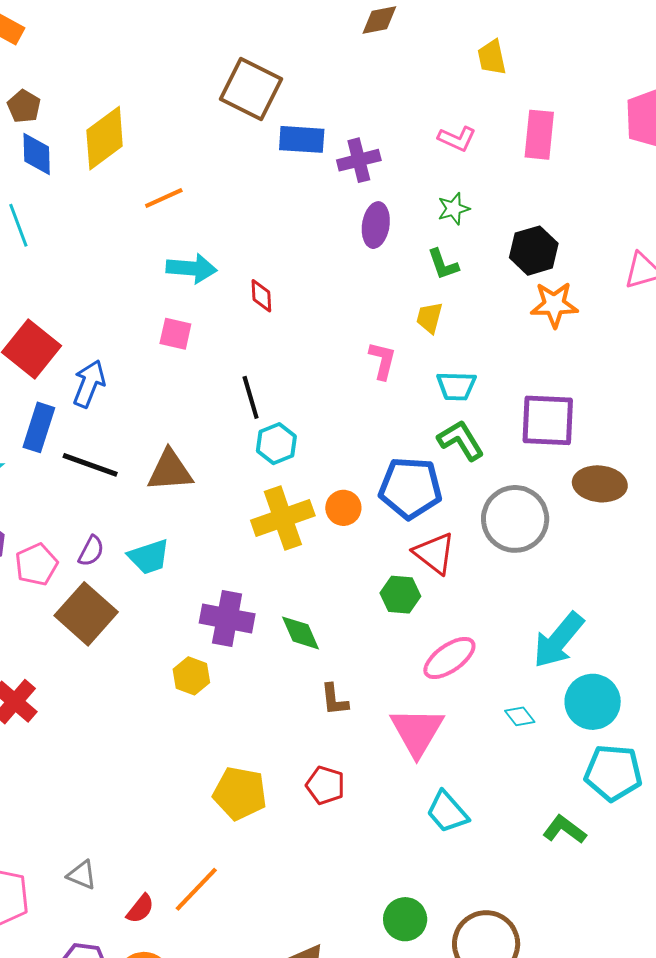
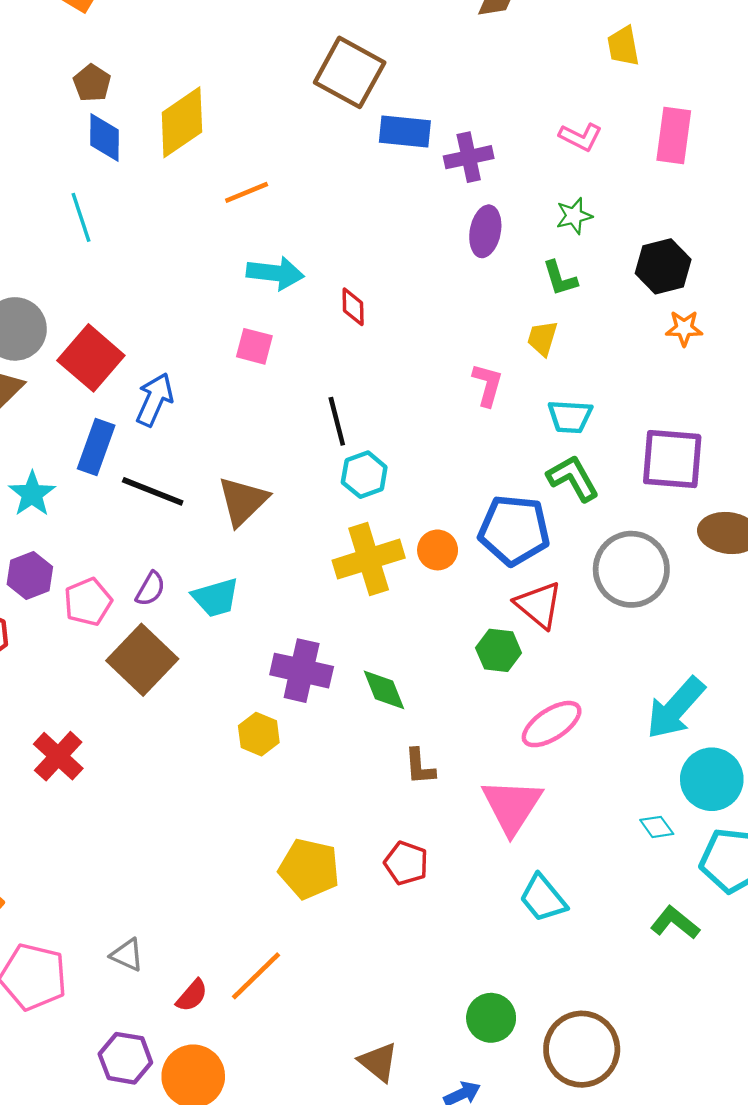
orange star: (554, 305) -> (684, 328), size x0.7
brown triangle: (170, 471) -> (243, 501), turned -42
cyan diamond: (520, 716) -> (657, 827), moved

